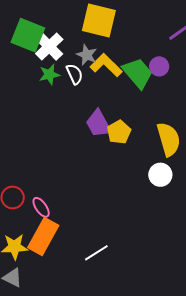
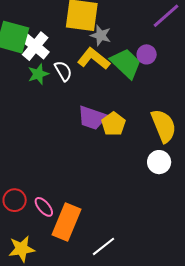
gray star: (87, 55) -> (101, 35), moved
purple trapezoid: (98, 124) -> (92, 118), turned -36
orange rectangle: (43, 236) -> (66, 222), moved

